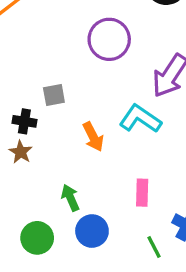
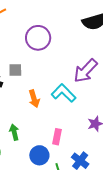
purple circle: (109, 39) -> (38, 38), moved
blue circle: (92, 231) -> (39, 155), moved

